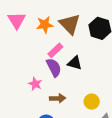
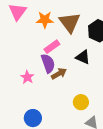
black triangle: (75, 63) -> (83, 57), moved
brown arrow: (58, 98) -> (59, 74), moved, turned -35

